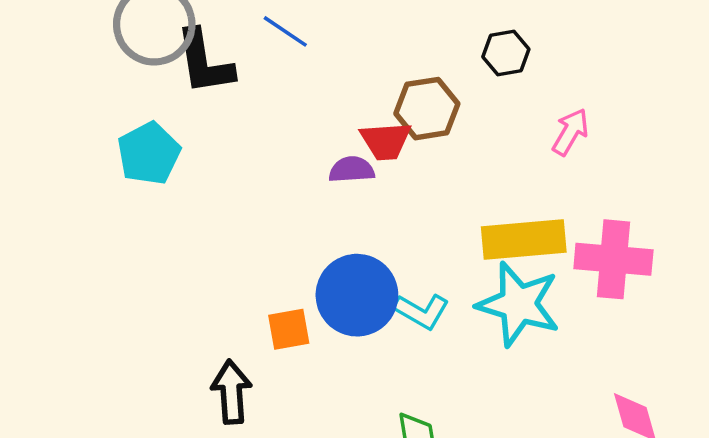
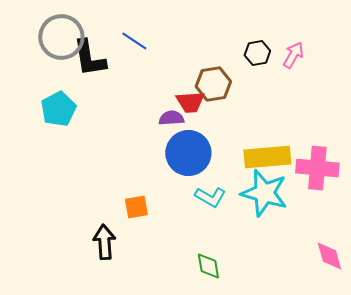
pink arrow: (570, 132) -> (293, 55), moved
blue circle: (357, 295) -> (188, 153), moved

